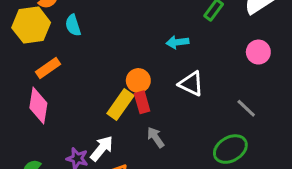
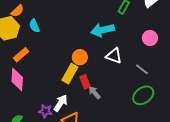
cyan arrow: (177, 42) -> (103, 30), size x1.6
pink circle: (258, 52) -> (150, 38), moved
red rectangle: (142, 102) -> (85, 82), moved
gray line: (246, 108) -> (142, 69), moved

